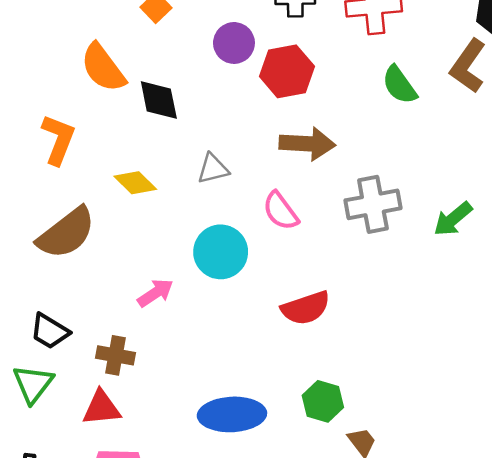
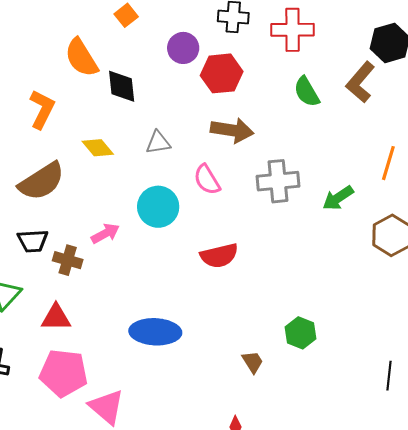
black trapezoid: (50, 331) -> (33, 241), moved, turned -40
brown cross: (116, 355) -> (68, 260), moved
green hexagon: (323, 401) -> (300, 333), moved

